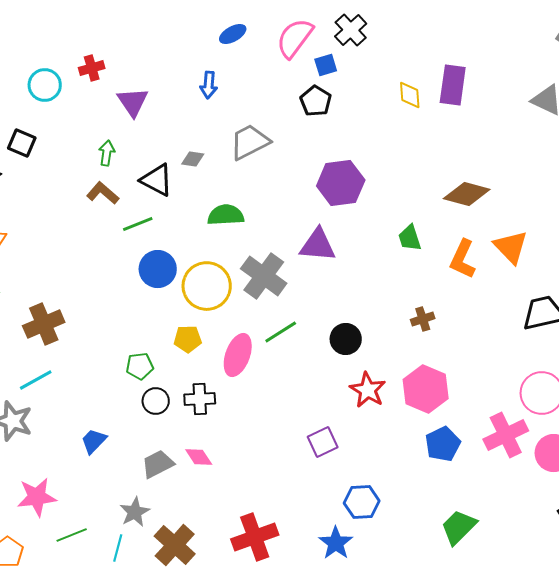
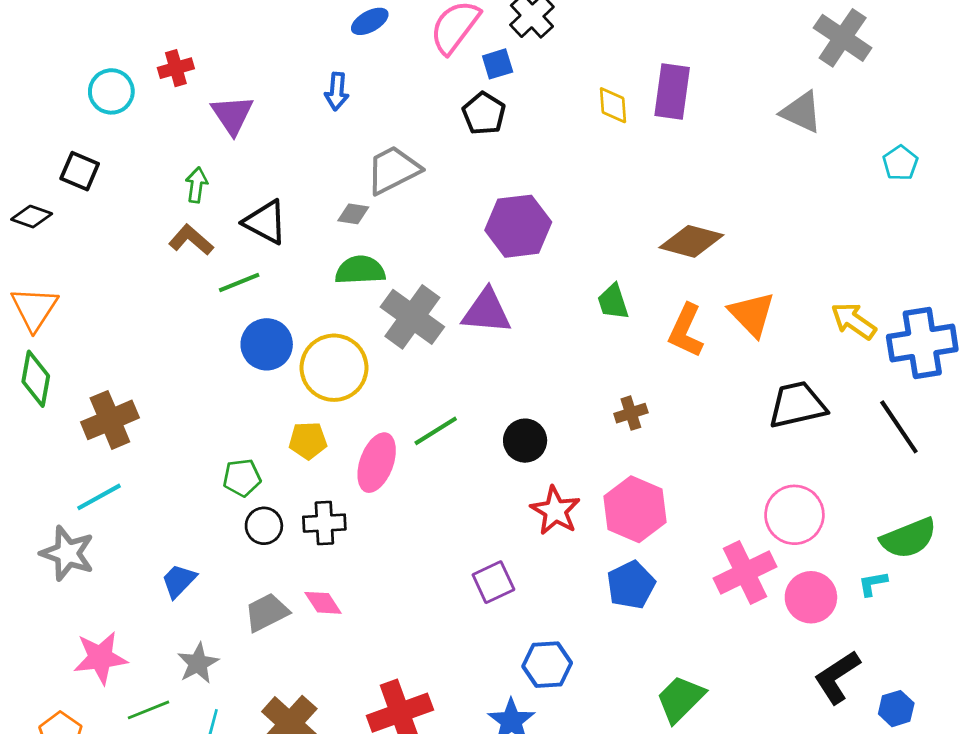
gray diamond: (193, 159) -> (353, 214), moved
gray cross: (264, 276) -> (412, 317), moved
blue pentagon: (443, 444) -> (631, 585), moved
gray star: (135, 512) -> (198, 663), moved

